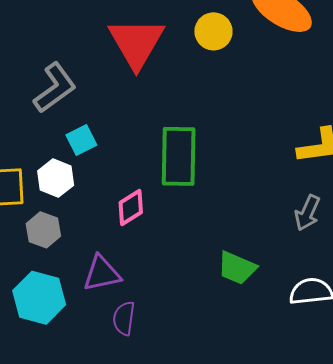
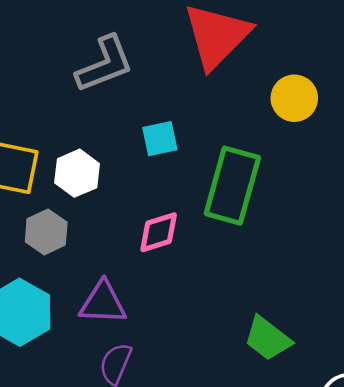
yellow circle: (213, 31) -> (294, 98), moved
cyan square: (81, 140) -> (160, 139), moved

